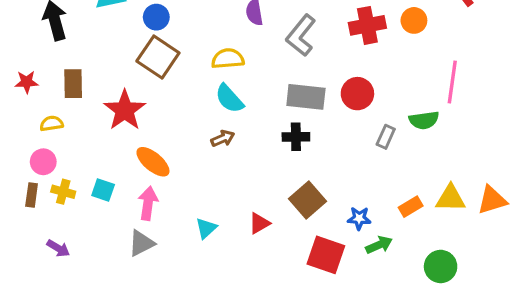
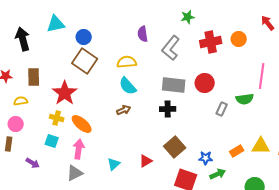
yellow cross: (63, 192) -> (57, 118), moved
purple arrow: (58, 248) -> (33, 163), moved

